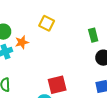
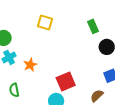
orange star: (22, 42) -> (30, 65), moved

